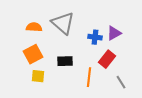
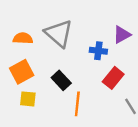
purple triangle: (114, 33) -> (122, 35), moved
black rectangle: (65, 61) -> (61, 80), turned 49
orange line: (89, 77) -> (77, 104), moved

